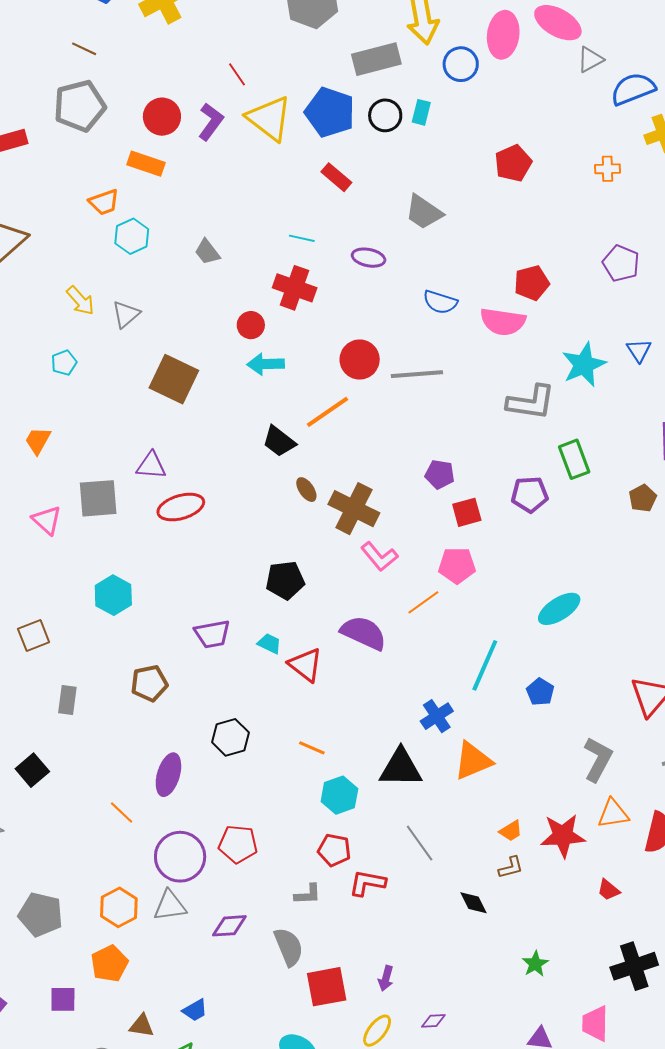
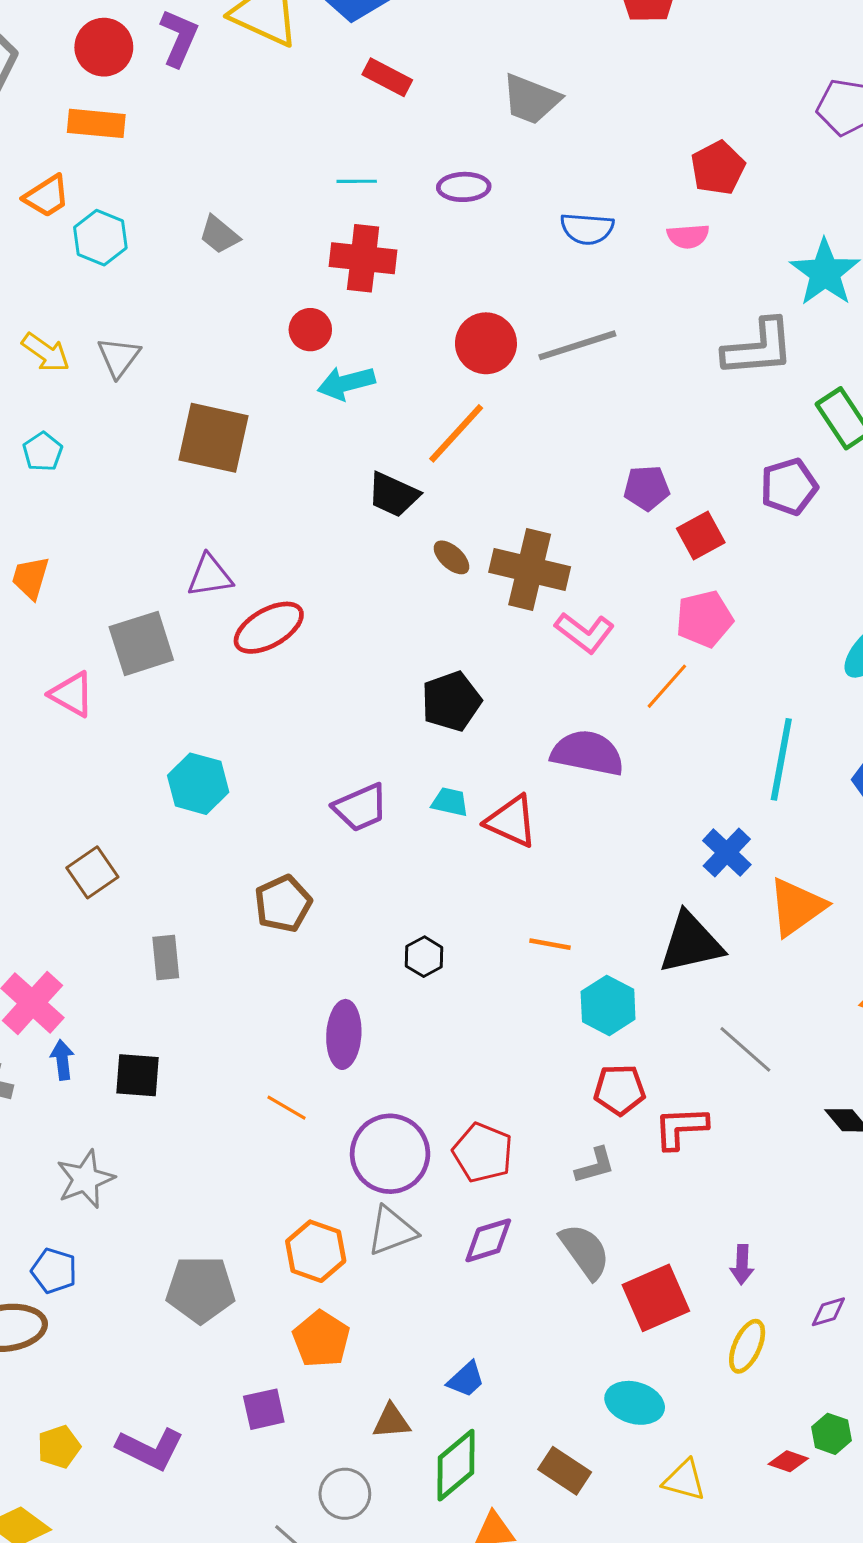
pink semicircle: (503, 322) -> (688, 236), size x0.6
black hexagon: (230, 737) -> (424, 957), size x0.7
black square: (32, 770) -> (138, 1075), turned -32
red pentagon: (238, 844) -> (483, 1153), moved, turned 30

